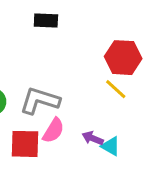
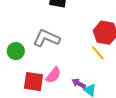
gray L-shape: (40, 101) -> (46, 38), moved

